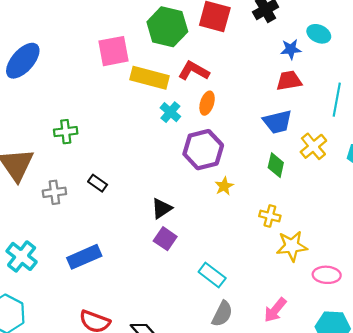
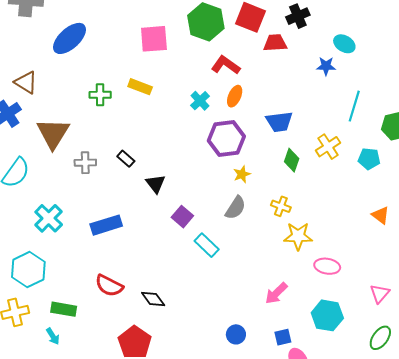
blue star: (291, 49) -> (326, 66), moved
yellow rectangle: (149, 78) -> (140, 87), moved, size x0.7
red trapezoid: (289, 81) -> (275, 43), moved
blue trapezoid: (278, 122) -> (279, 122), moved
green cross: (66, 132) -> (100, 95), moved
black triangle: (162, 208) -> (156, 184), moved, turned -40
cyan rectangle: (212, 275) -> (207, 245), moved
gray semicircle: (222, 314) -> (236, 208), moved

